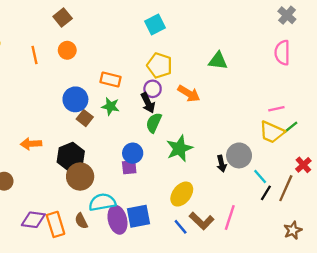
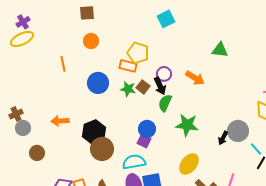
brown square: (63, 18) -> (87, 13), turned 35
orange line: (34, 55) -> (63, 64), moved
yellow pentagon: (160, 65) -> (138, 53), moved
brown square: (85, 118) -> (143, 87), moved
green star: (179, 148) -> (187, 125), turned 30
black arrow: (222, 164) -> (223, 138), turned 40
purple square: (129, 167) -> (144, 141), turned 32
cyan semicircle: (102, 202) -> (134, 162), moved

